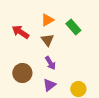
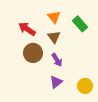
orange triangle: (47, 20) -> (54, 17), turned -40
brown circle: (22, 73) -> (33, 53), moved

